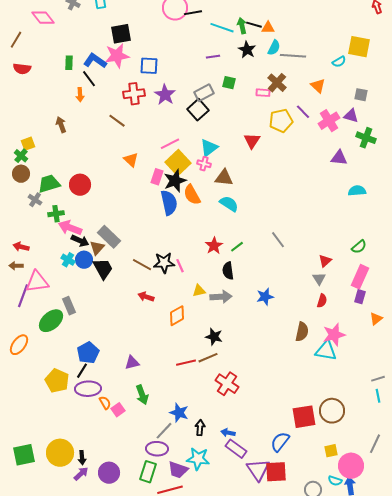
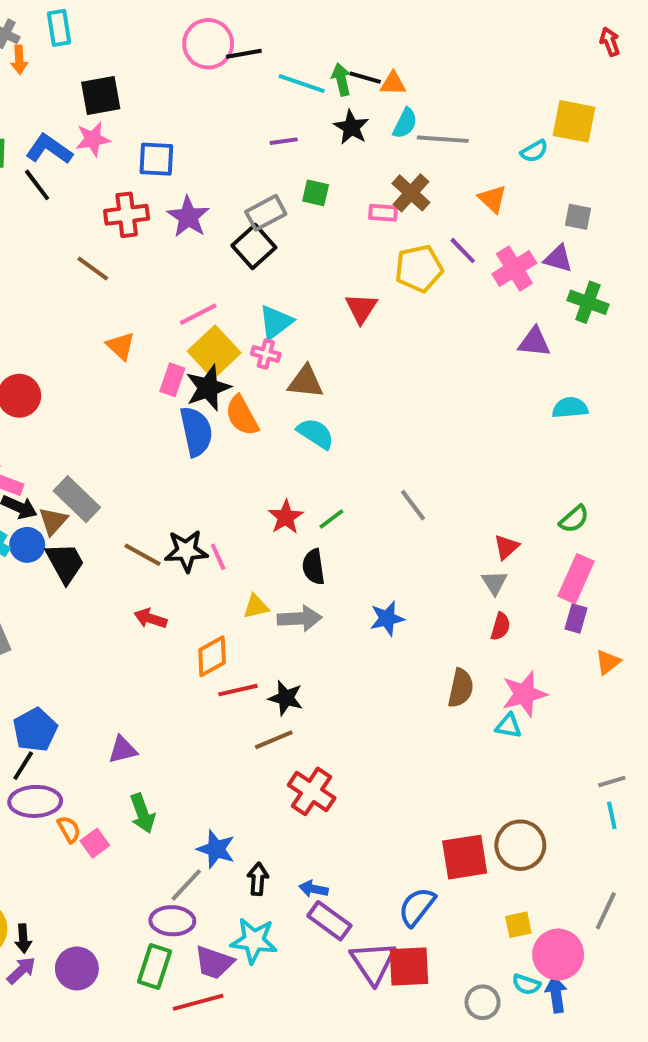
pink star: (117, 56) -> (93, 139), size x0.7
orange arrow: (80, 95) -> (19, 60), moved
cyan triangle: (326, 351) -> (508, 726), size x0.6
red line: (186, 363) -> (238, 690), moved

